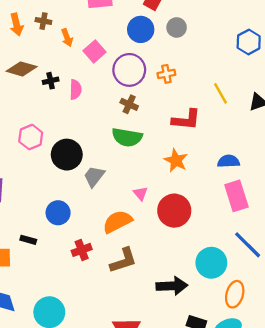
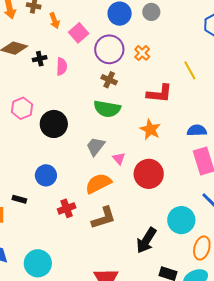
orange cross: (166, 74) -> (142, 53), turned -35
gray trapezoid: (94, 176) -> (96, 146), moved
black arrow: (172, 286) -> (146, 240), turned 124

